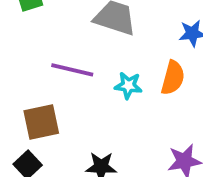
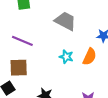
purple line: (72, 70) -> (22, 41), moved

